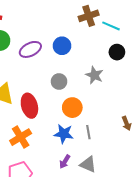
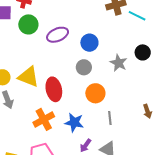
blue circle: (62, 46) -> (89, 43), moved
black circle: (117, 52) -> (143, 52), moved
blue star: (64, 134) -> (74, 122), moved

